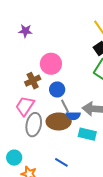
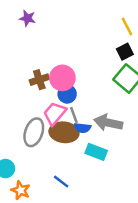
purple star: (25, 31) -> (27, 18), moved
pink circle: (51, 64) -> (62, 78), moved
pink trapezoid: (25, 106) -> (55, 113), moved

